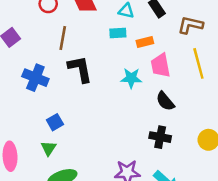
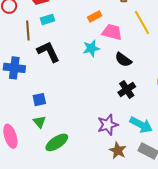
cyan rectangle: (118, 33) -> (48, 19), moved
pink trapezoid: (161, 65) -> (112, 32), turned 130
blue square: (55, 122) -> (39, 100), turned 32
black cross: (160, 137) -> (127, 89), turned -30

